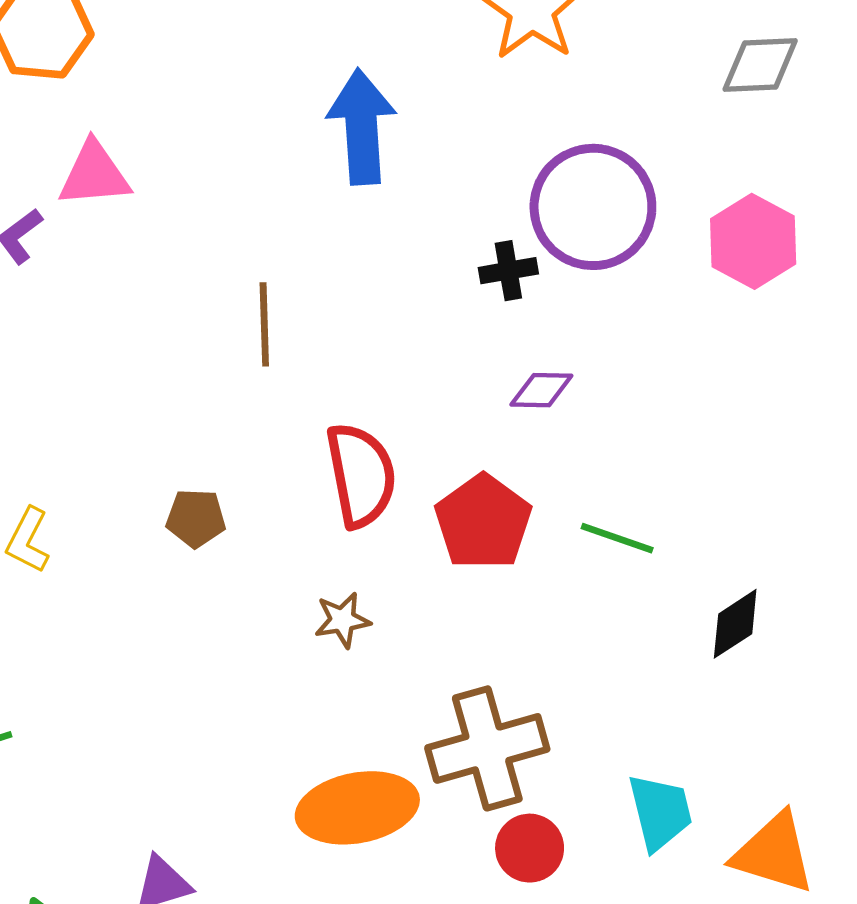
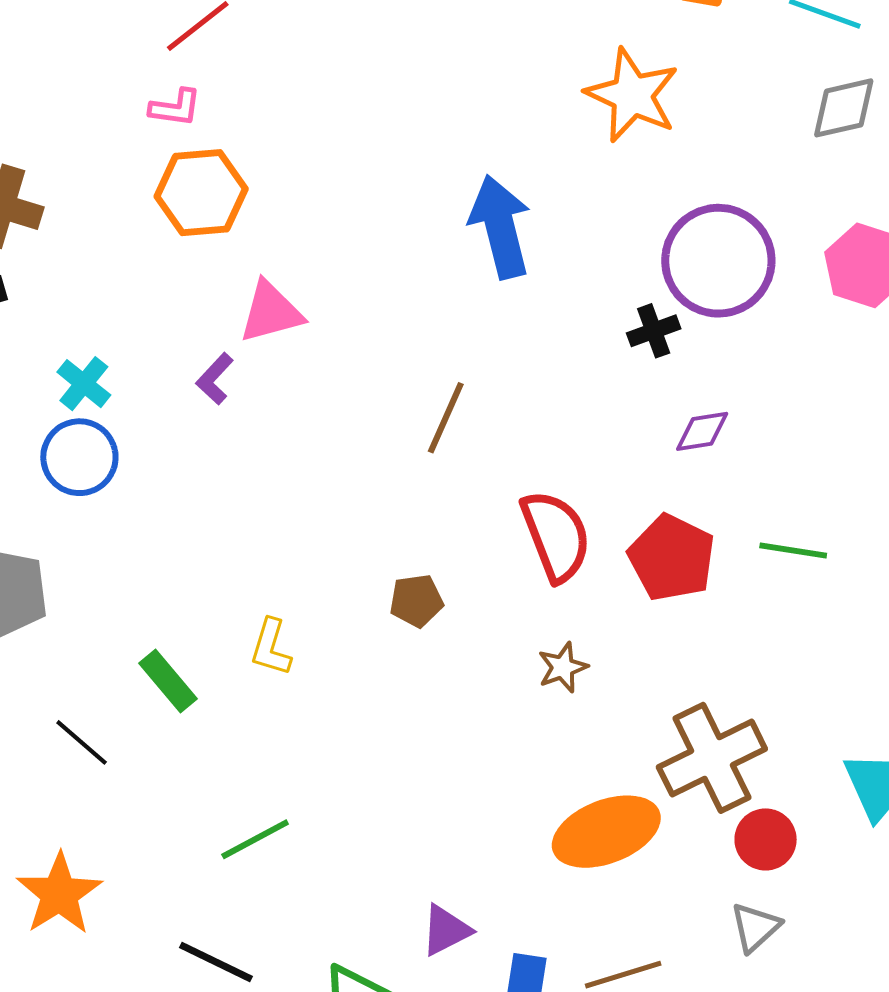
brown line: (264, 324) -> (446, 418), turned 36

